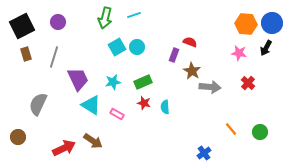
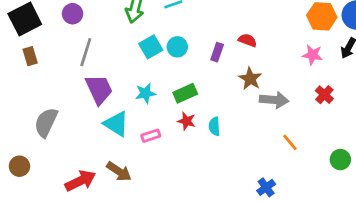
purple rectangle: (174, 55) -> (217, 52), moved
gray line: (54, 57) -> (86, 52), moved
pink rectangle: (117, 114) -> (151, 136), turned -48
orange line: (231, 129) -> (290, 142), moved

